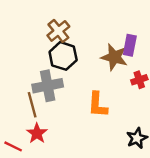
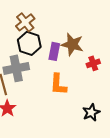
purple rectangle: (130, 45) -> (54, 51), moved

